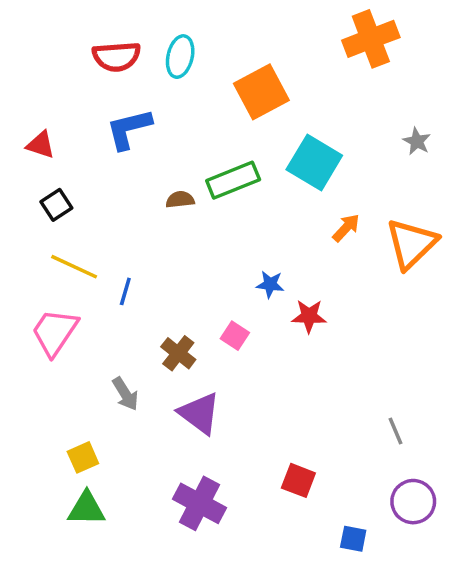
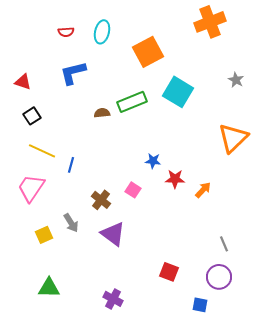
red semicircle: (116, 57) -> (66, 32), size x0.6
orange arrow: (346, 228) -> (203, 190), moved
yellow square: (83, 457) -> (44, 235), moved
purple circle: (413, 502) -> (219, 277), moved
purple cross: (200, 503) -> (113, 299), moved, size x0.7

